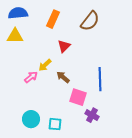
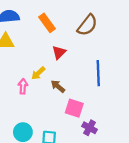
orange rectangle: (53, 19) -> (47, 23), turned -60
pink arrow: (31, 77) -> (23, 86), turned -48
blue line: (100, 79) -> (98, 73), moved

